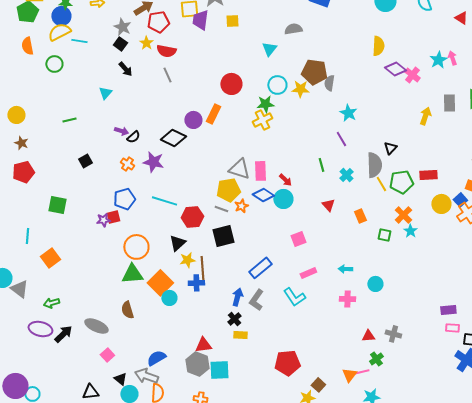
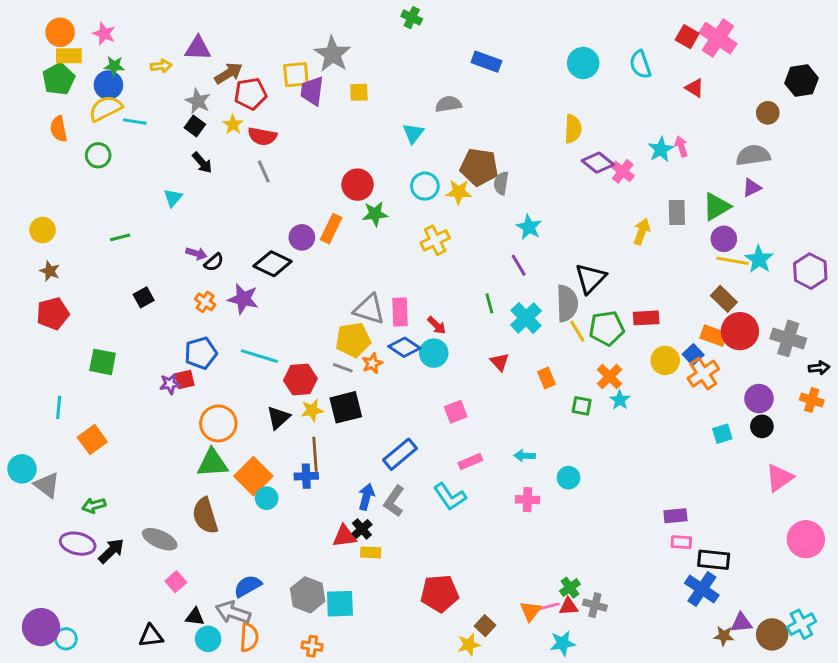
green star: (265, 104) -> (375, 214), moved
yellow cross: (262, 120) -> (435, 240), moved
black triangle: (390, 148) -> (590, 278), size x1.6
cyan cross: (346, 175) -> (526, 318), size x1.5
yellow star: (187, 260) -> (312, 410), moved
brown semicircle: (127, 310) -> (205, 516), size x1.4
gray cross: (393, 334) -> (595, 605), moved
red triangle: (368, 336) -> (568, 607), moved
red triangle: (203, 345) -> (344, 536), moved
black triangle: (120, 379) -> (195, 617), turned -32

